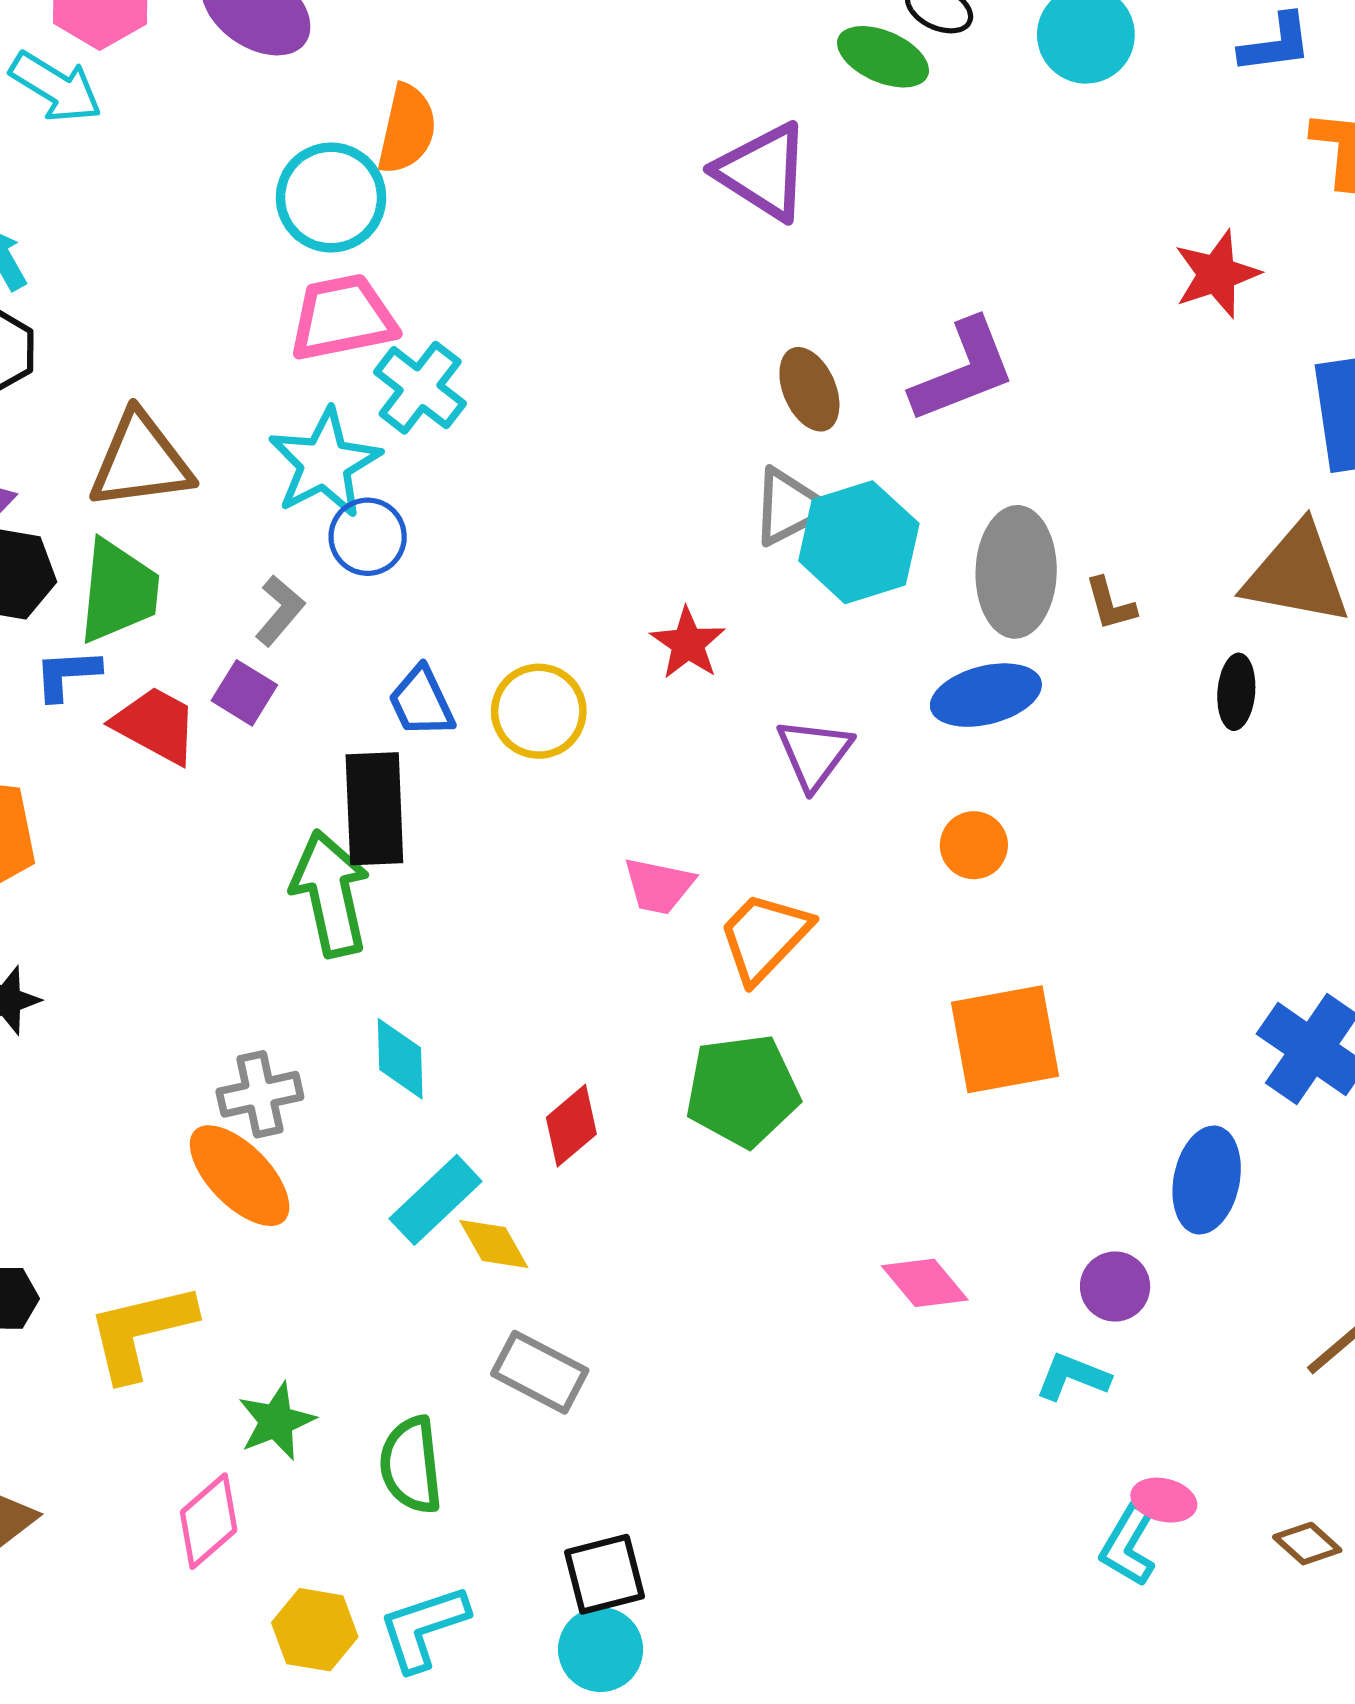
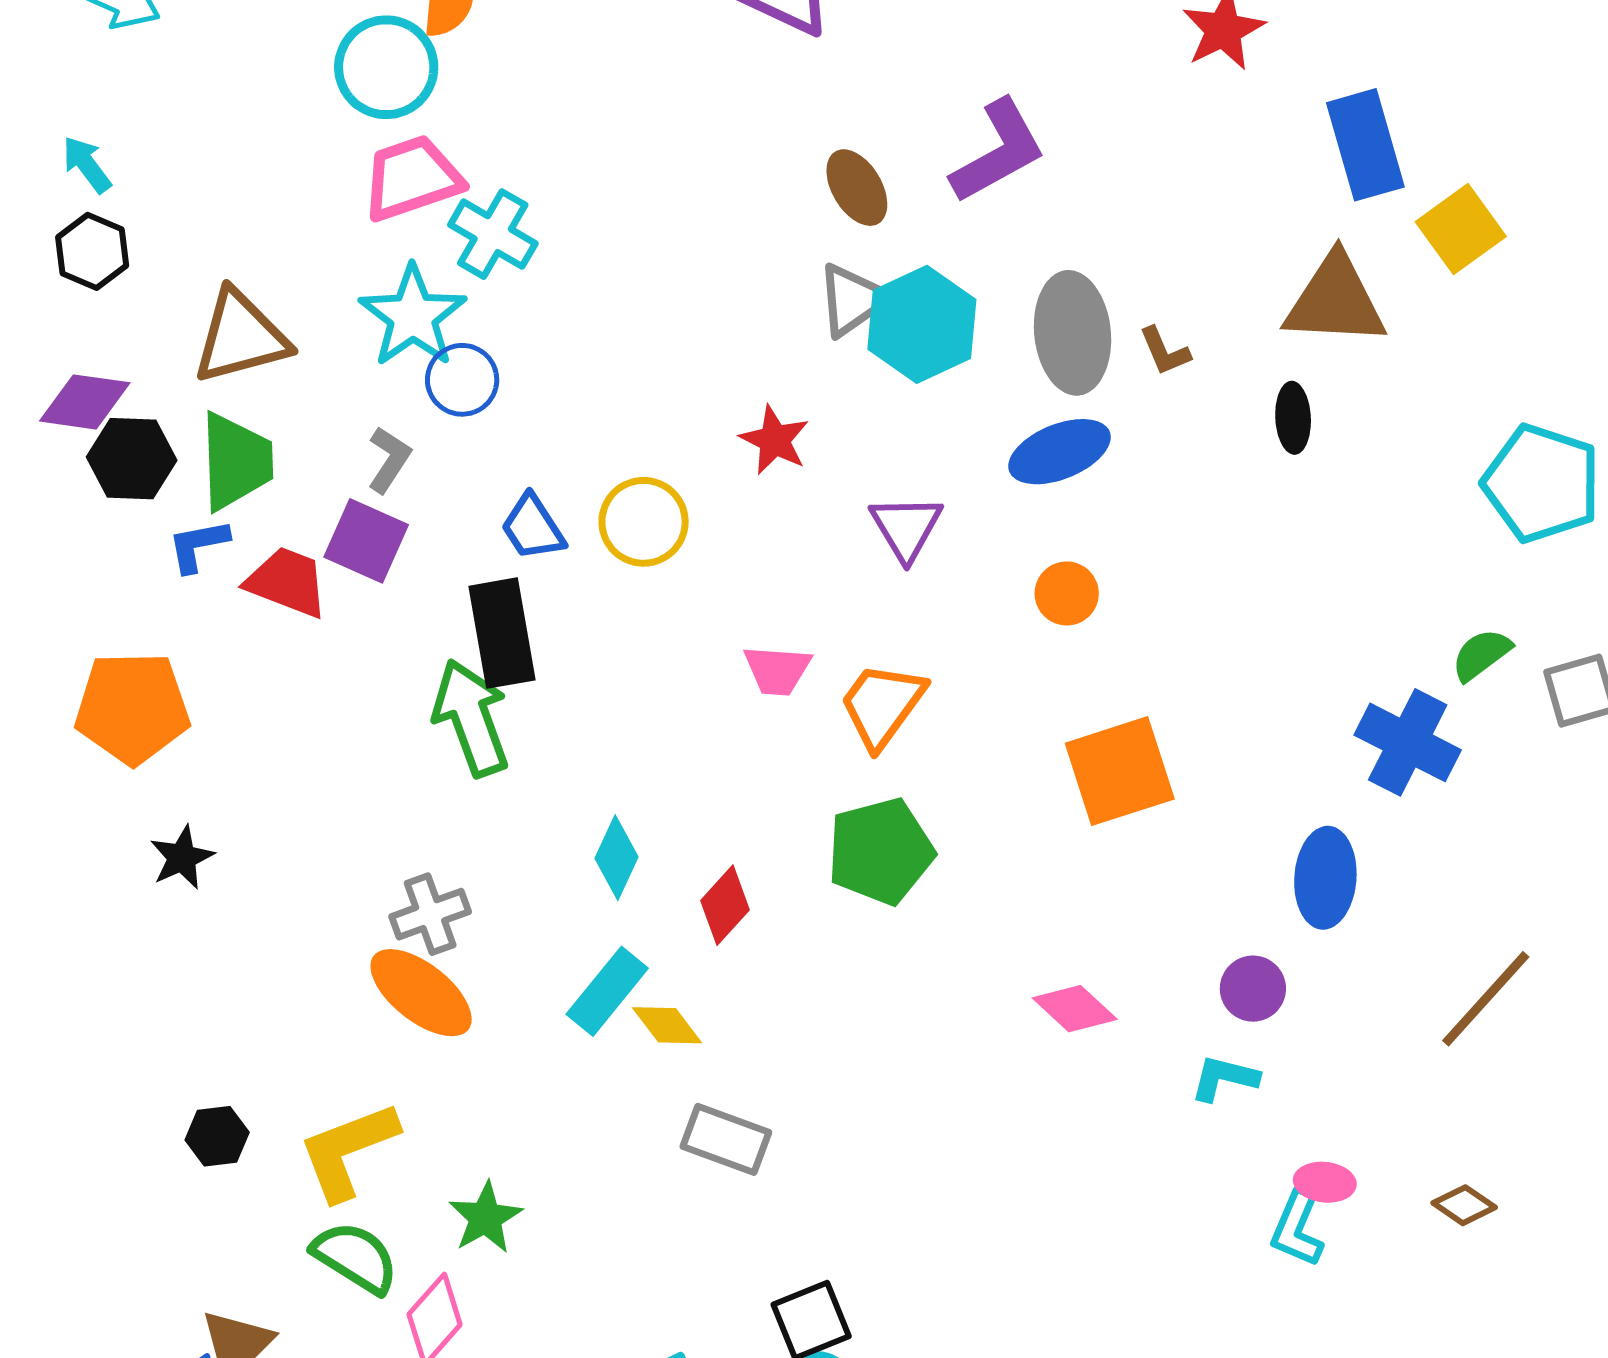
purple square: (244, 693) -> (366, 541), size x1.4
cyan diamond: (400, 1059) -> (616, 858), moved, turned 34
green semicircle: (411, 1465) -> (355, 1257), moved, turned 136

